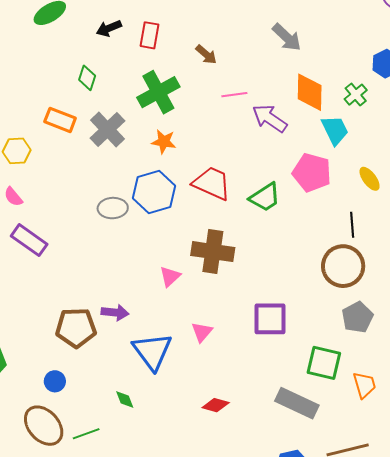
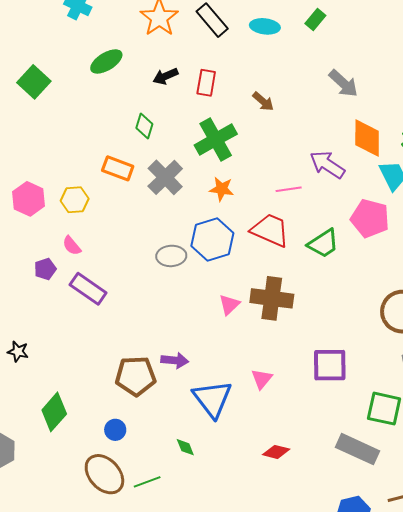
pink line: (234, 95) -> (289, 189), moved
pink triangle: (170, 276) -> (229, 305), moved

